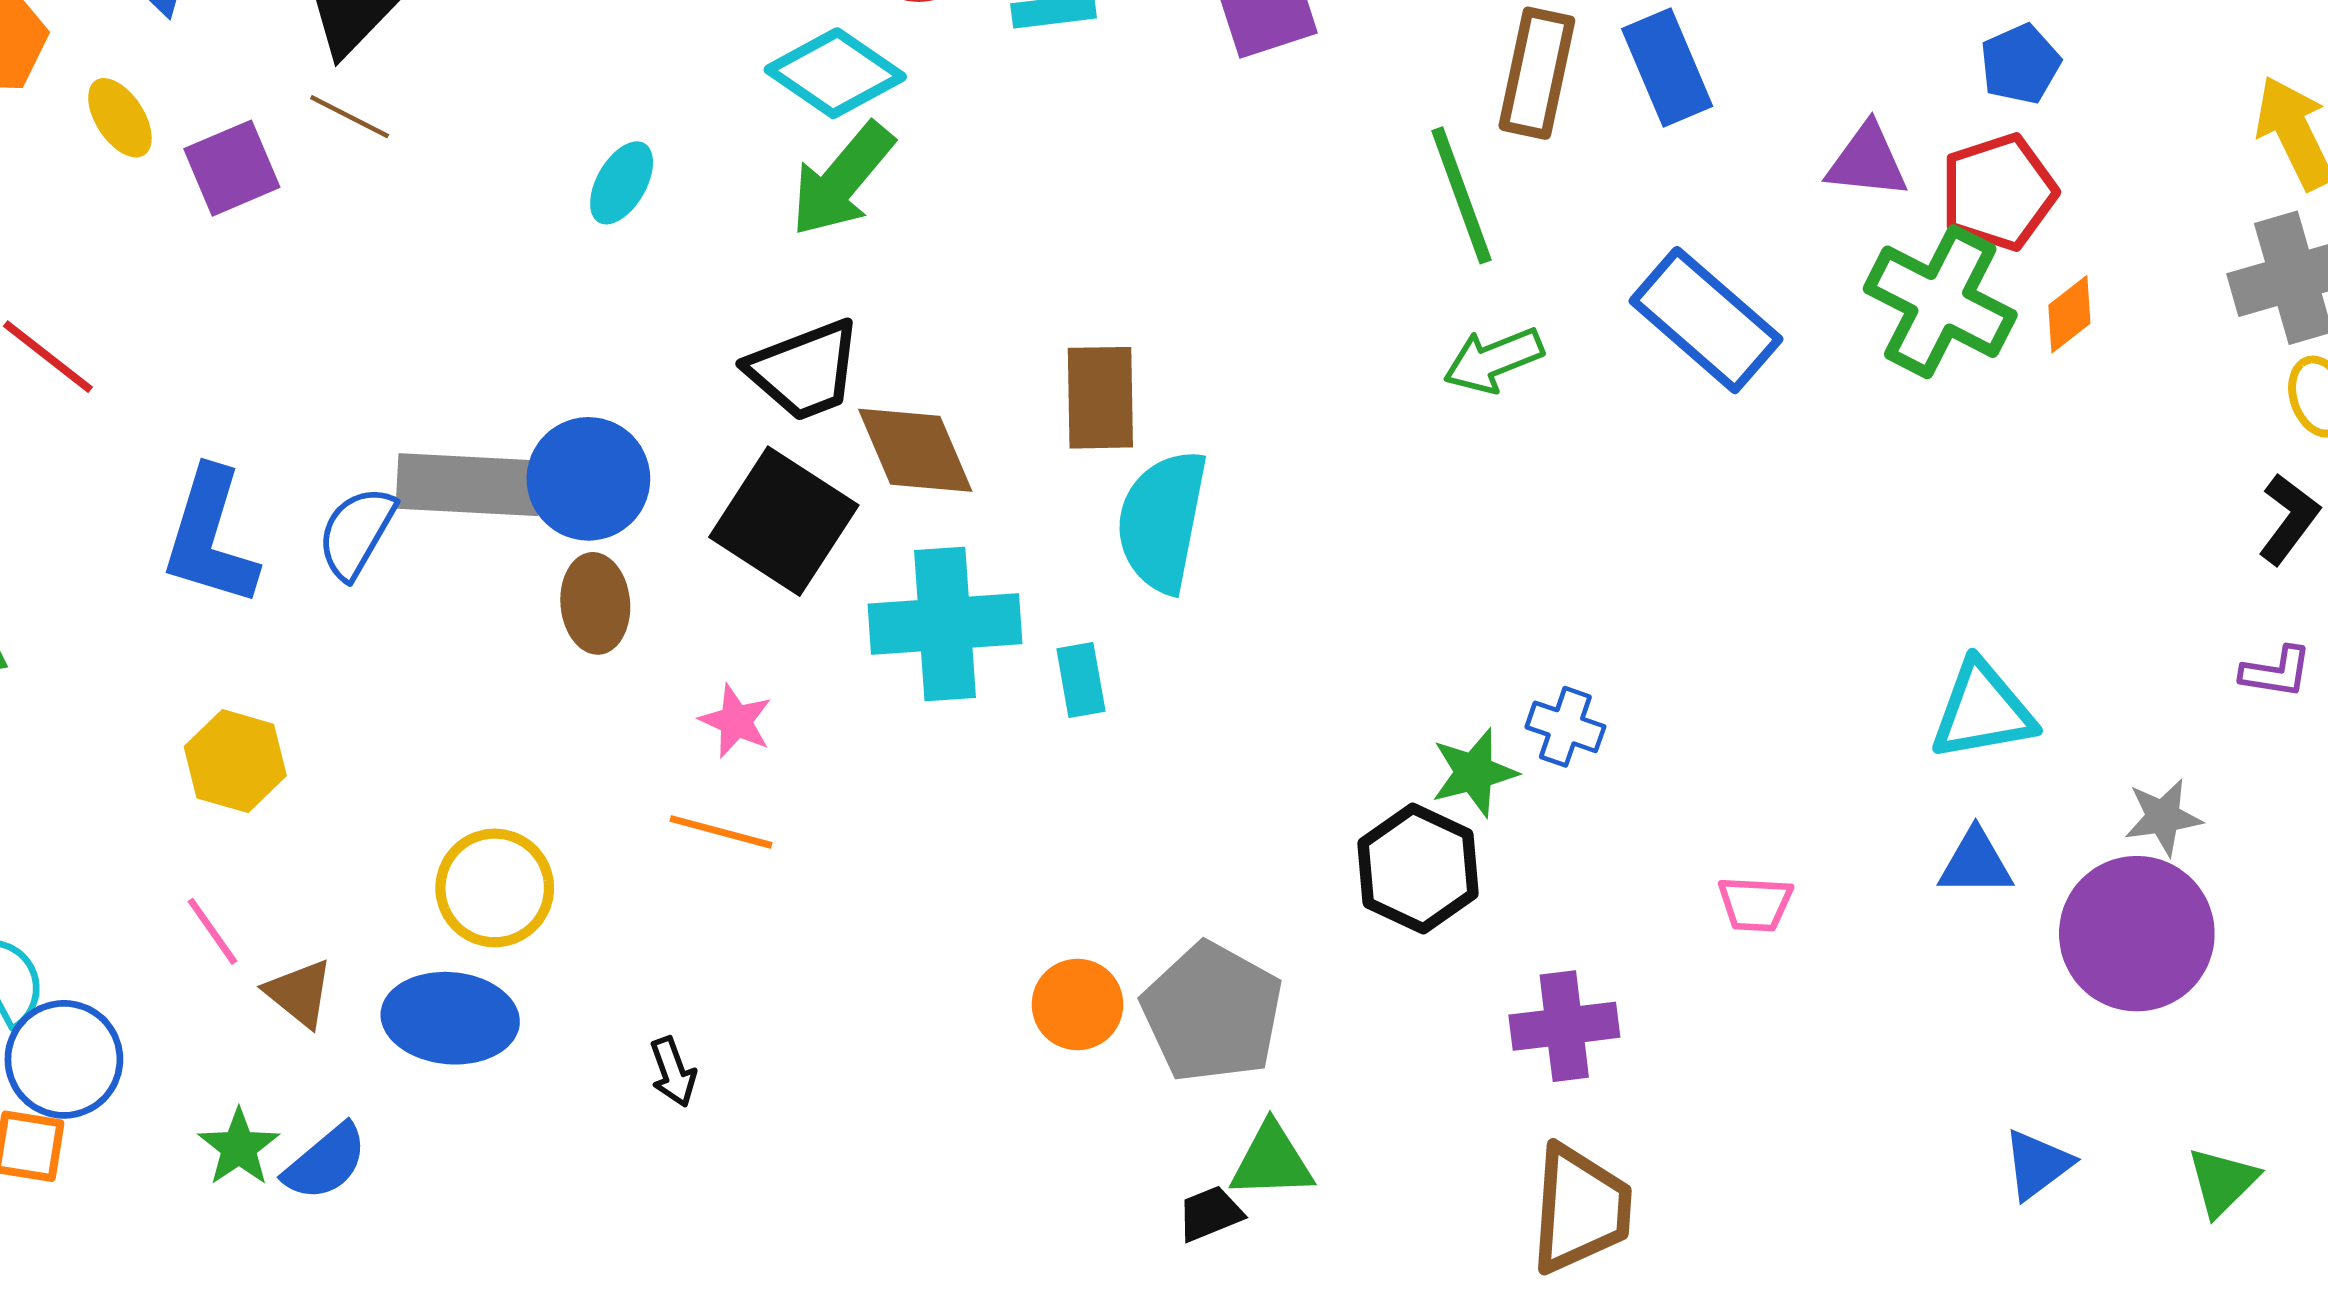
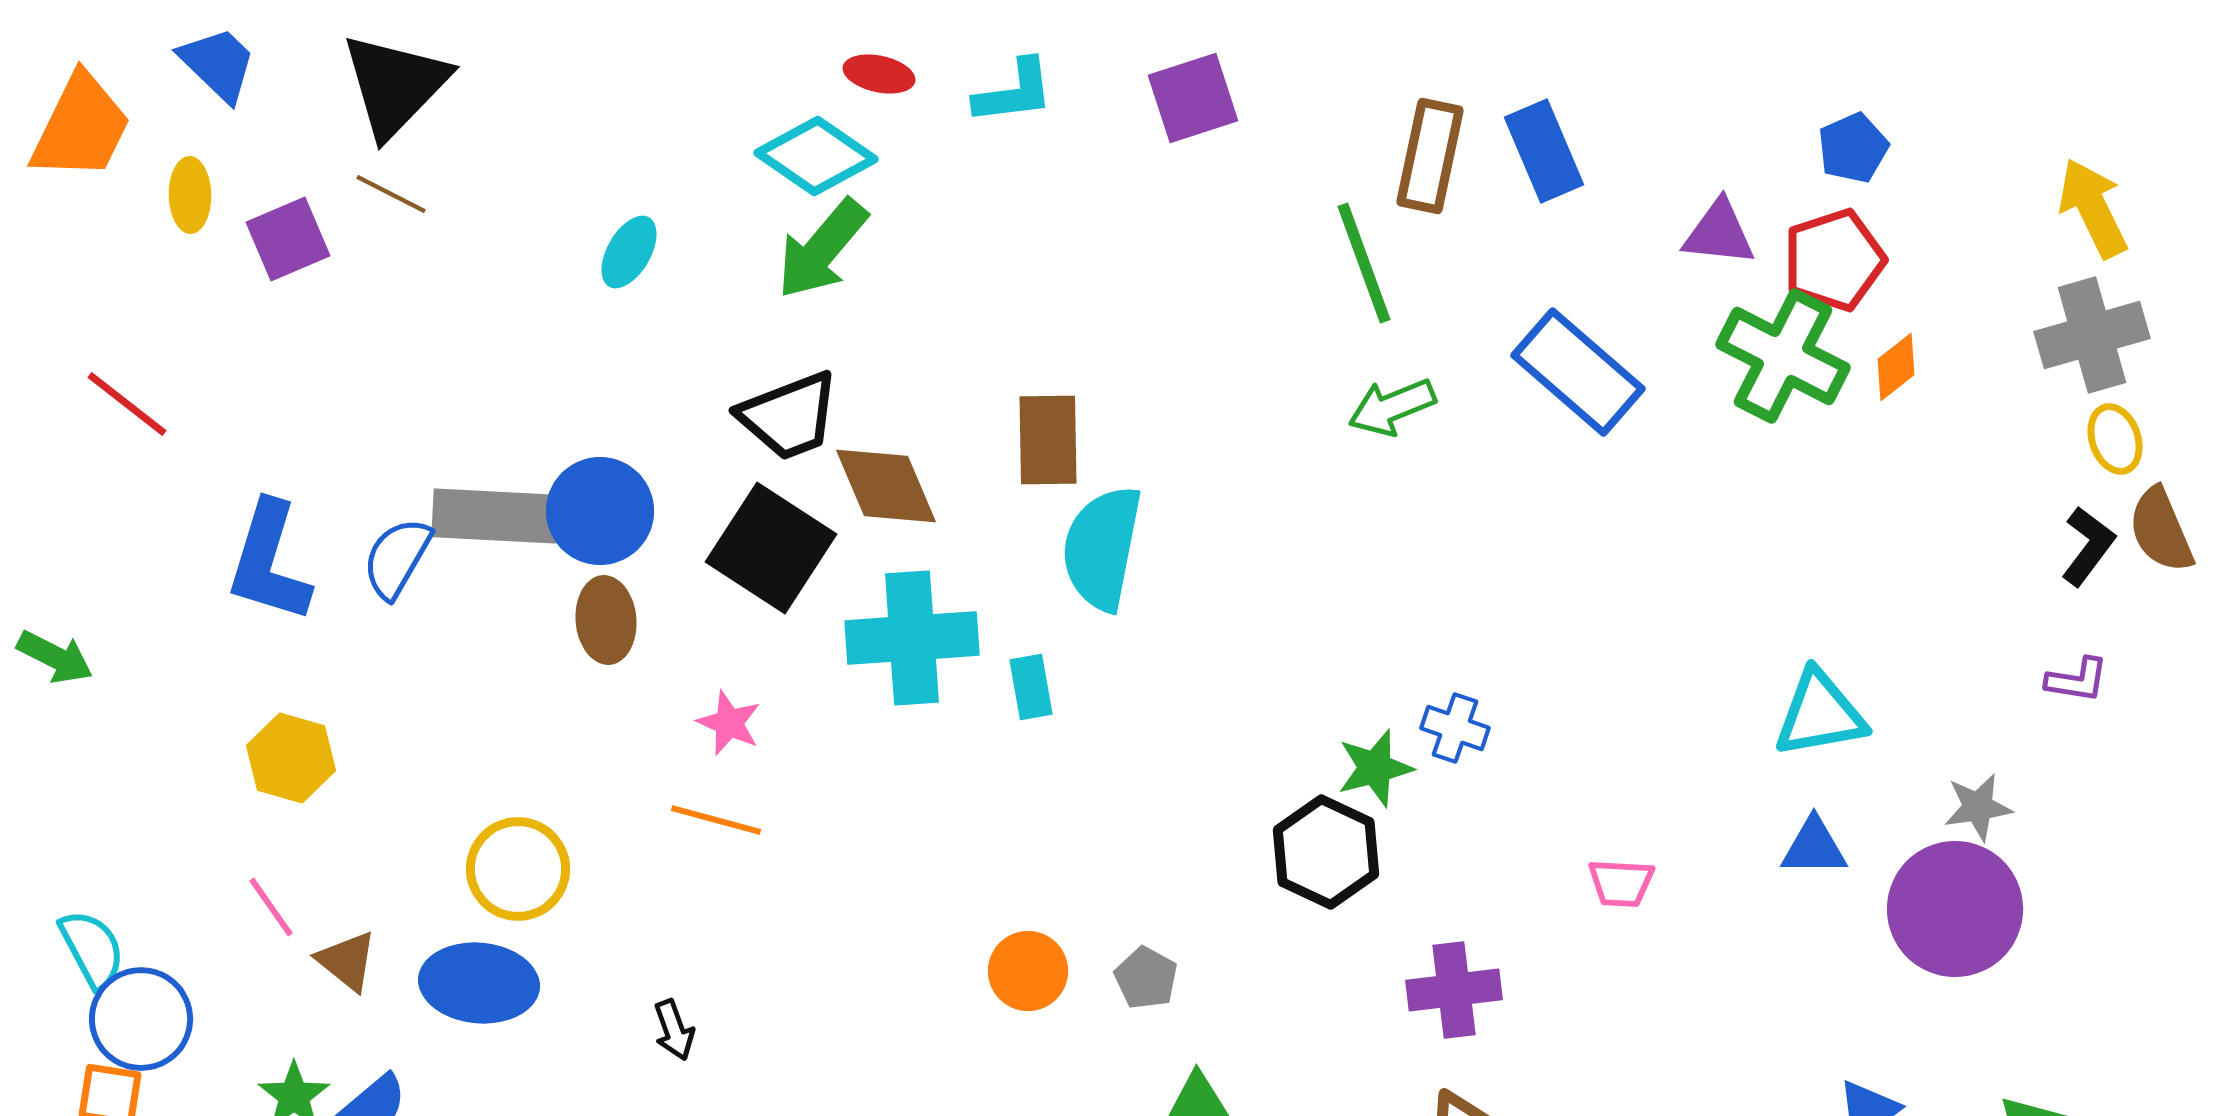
yellow ellipse: (120, 118) -> (190, 195), turned 32
gray pentagon: (1212, 1012) -> (1146, 978), size x0.5

